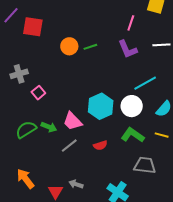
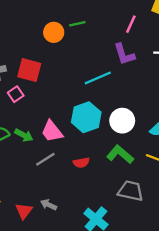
red square: (33, 27) -> (29, 70), moved
orange circle: (69, 46) -> (54, 32), moved
green line: (90, 47) -> (77, 24), moved
cyan line: (145, 83) -> (98, 78), moved

